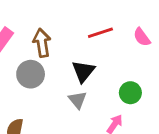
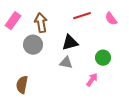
black triangle: (83, 71) -> (70, 43), turned 36
gray triangle: (78, 100) -> (66, 63), turned -40

